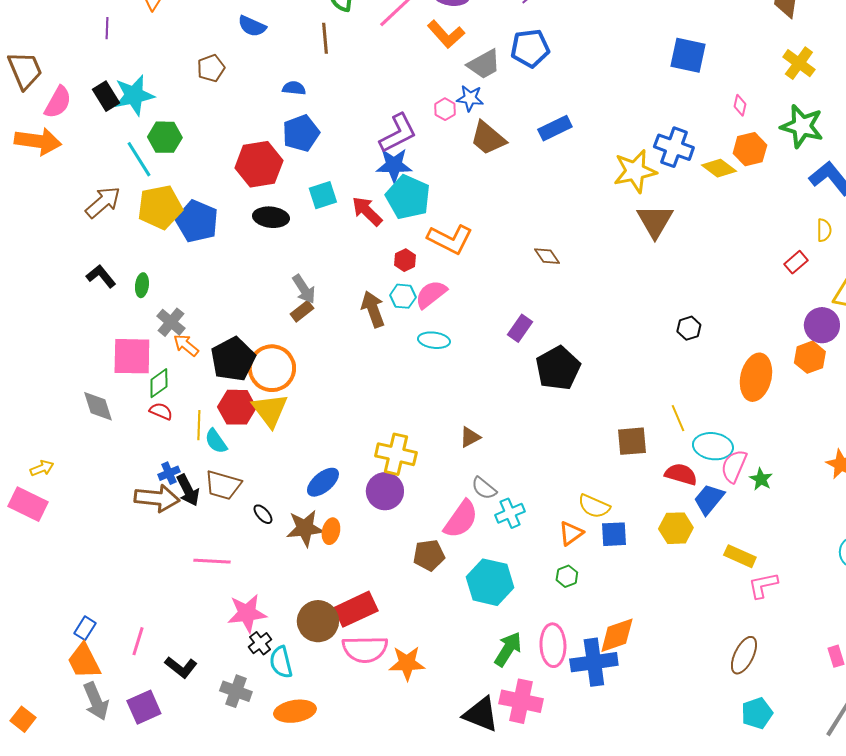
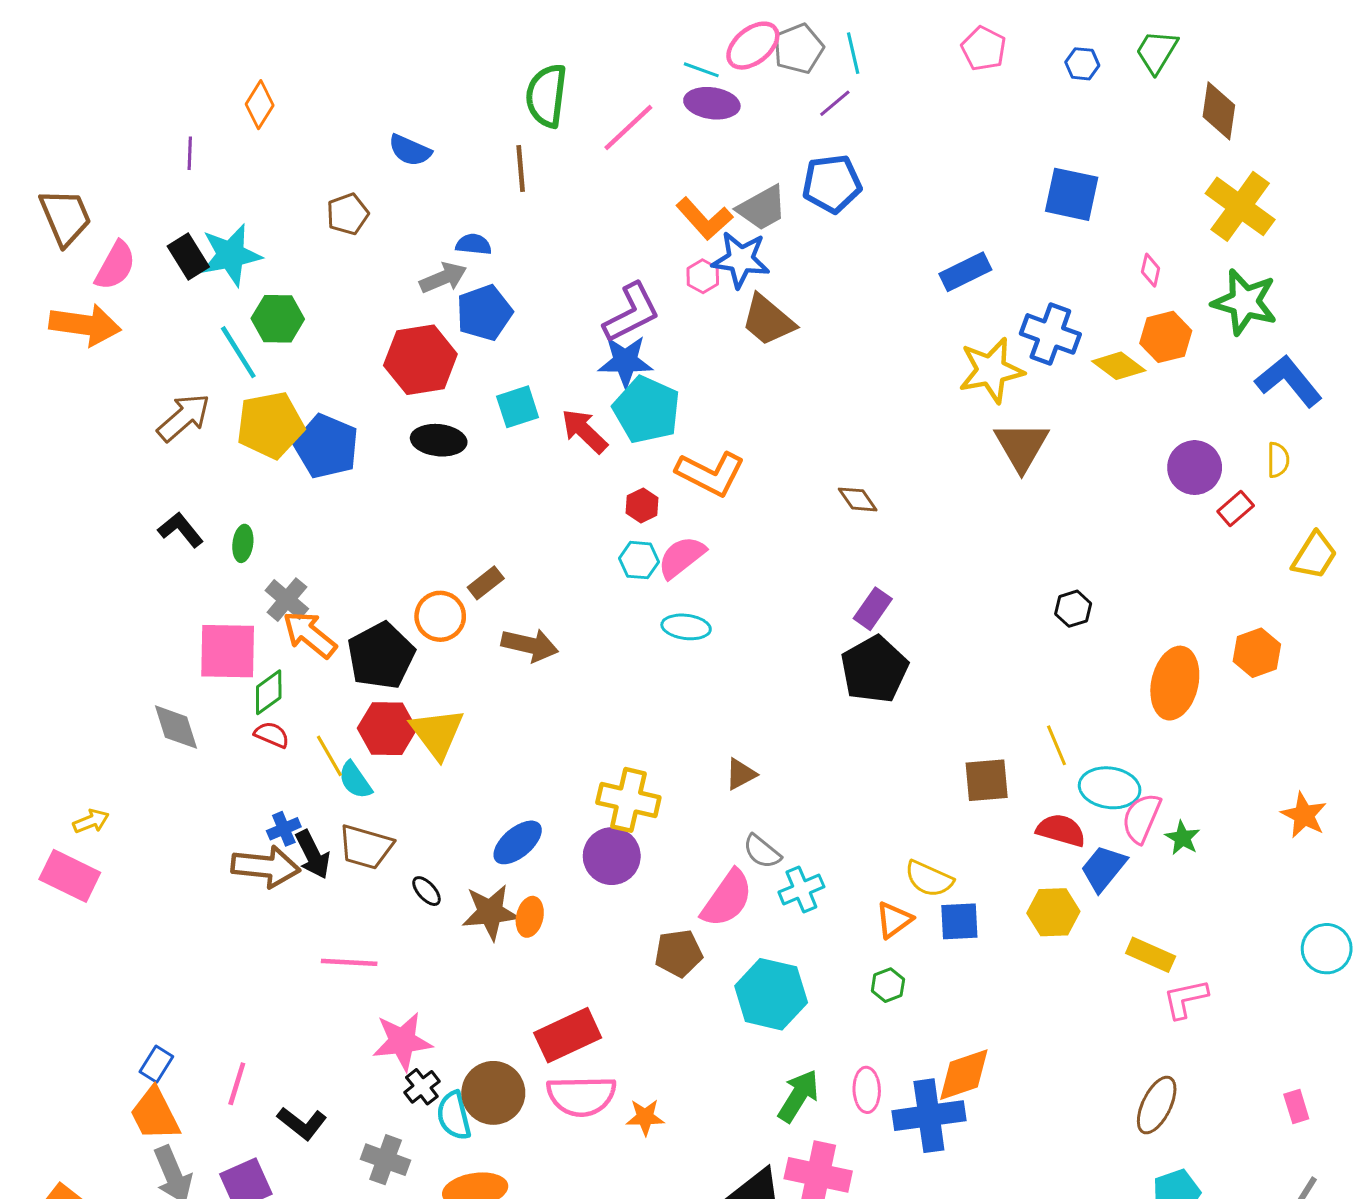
orange L-shape: (446, 34) -> (704, 219), moved
yellow cross: (799, 63) -> (1240, 206), size x1.4
blue star: (470, 98) -> (741, 260), size x1.4
blue rectangle: (555, 128) -> (965, 272), moved
gray arrow: (304, 289) -> (443, 278), moved, turned -80
brown arrow: (373, 309) -> (530, 645), moved, turned 123
purple circle: (822, 325) -> (1195, 468), moved
purple rectangle: (520, 328) -> (873, 609), moved
orange arrow: (186, 345) -> (310, 634), size x1.4
orange circle: (272, 368) -> (440, 616), moved, size x0.7
yellow line: (199, 425) -> (329, 756), turned -32
brown circle: (318, 621) -> (493, 1093), moved
pink ellipse: (553, 645) -> (867, 1090), size x0.7
orange star: (407, 663) -> (645, 1117), size x0.7

